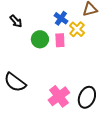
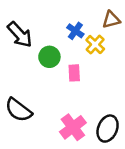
black arrow: (16, 21) -> (20, 35), size x1.6
pink rectangle: (60, 40) -> (74, 73), moved

